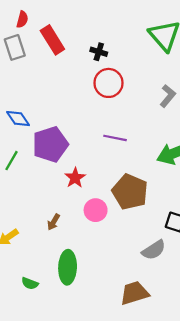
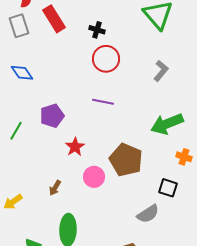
blue diamond: (18, 119) -> (22, 73), moved
purple line: (115, 138) -> (103, 102), moved
purple pentagon: (50, 144) -> (52, 116), size x0.7

